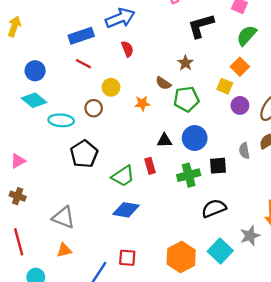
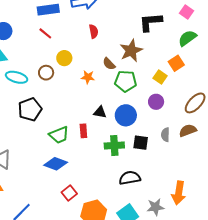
red semicircle: (127, 49) -> (94, 31), moved
brown star: (185, 63) -> (131, 51), size x1.6
purple circle: (240, 105) -> (156, 102), moved
red square: (127, 258) -> (69, 193), moved, turned 35

